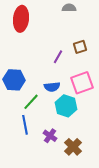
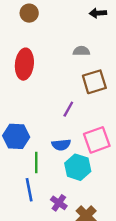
brown square: (80, 47) -> (94, 82), moved, size x1.5
green line: (31, 102) -> (36, 162), turned -42

